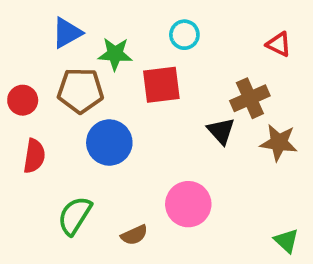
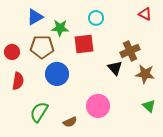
red triangle: (279, 44) -> (145, 14), moved
green triangle: (286, 241) -> (149, 106), moved

